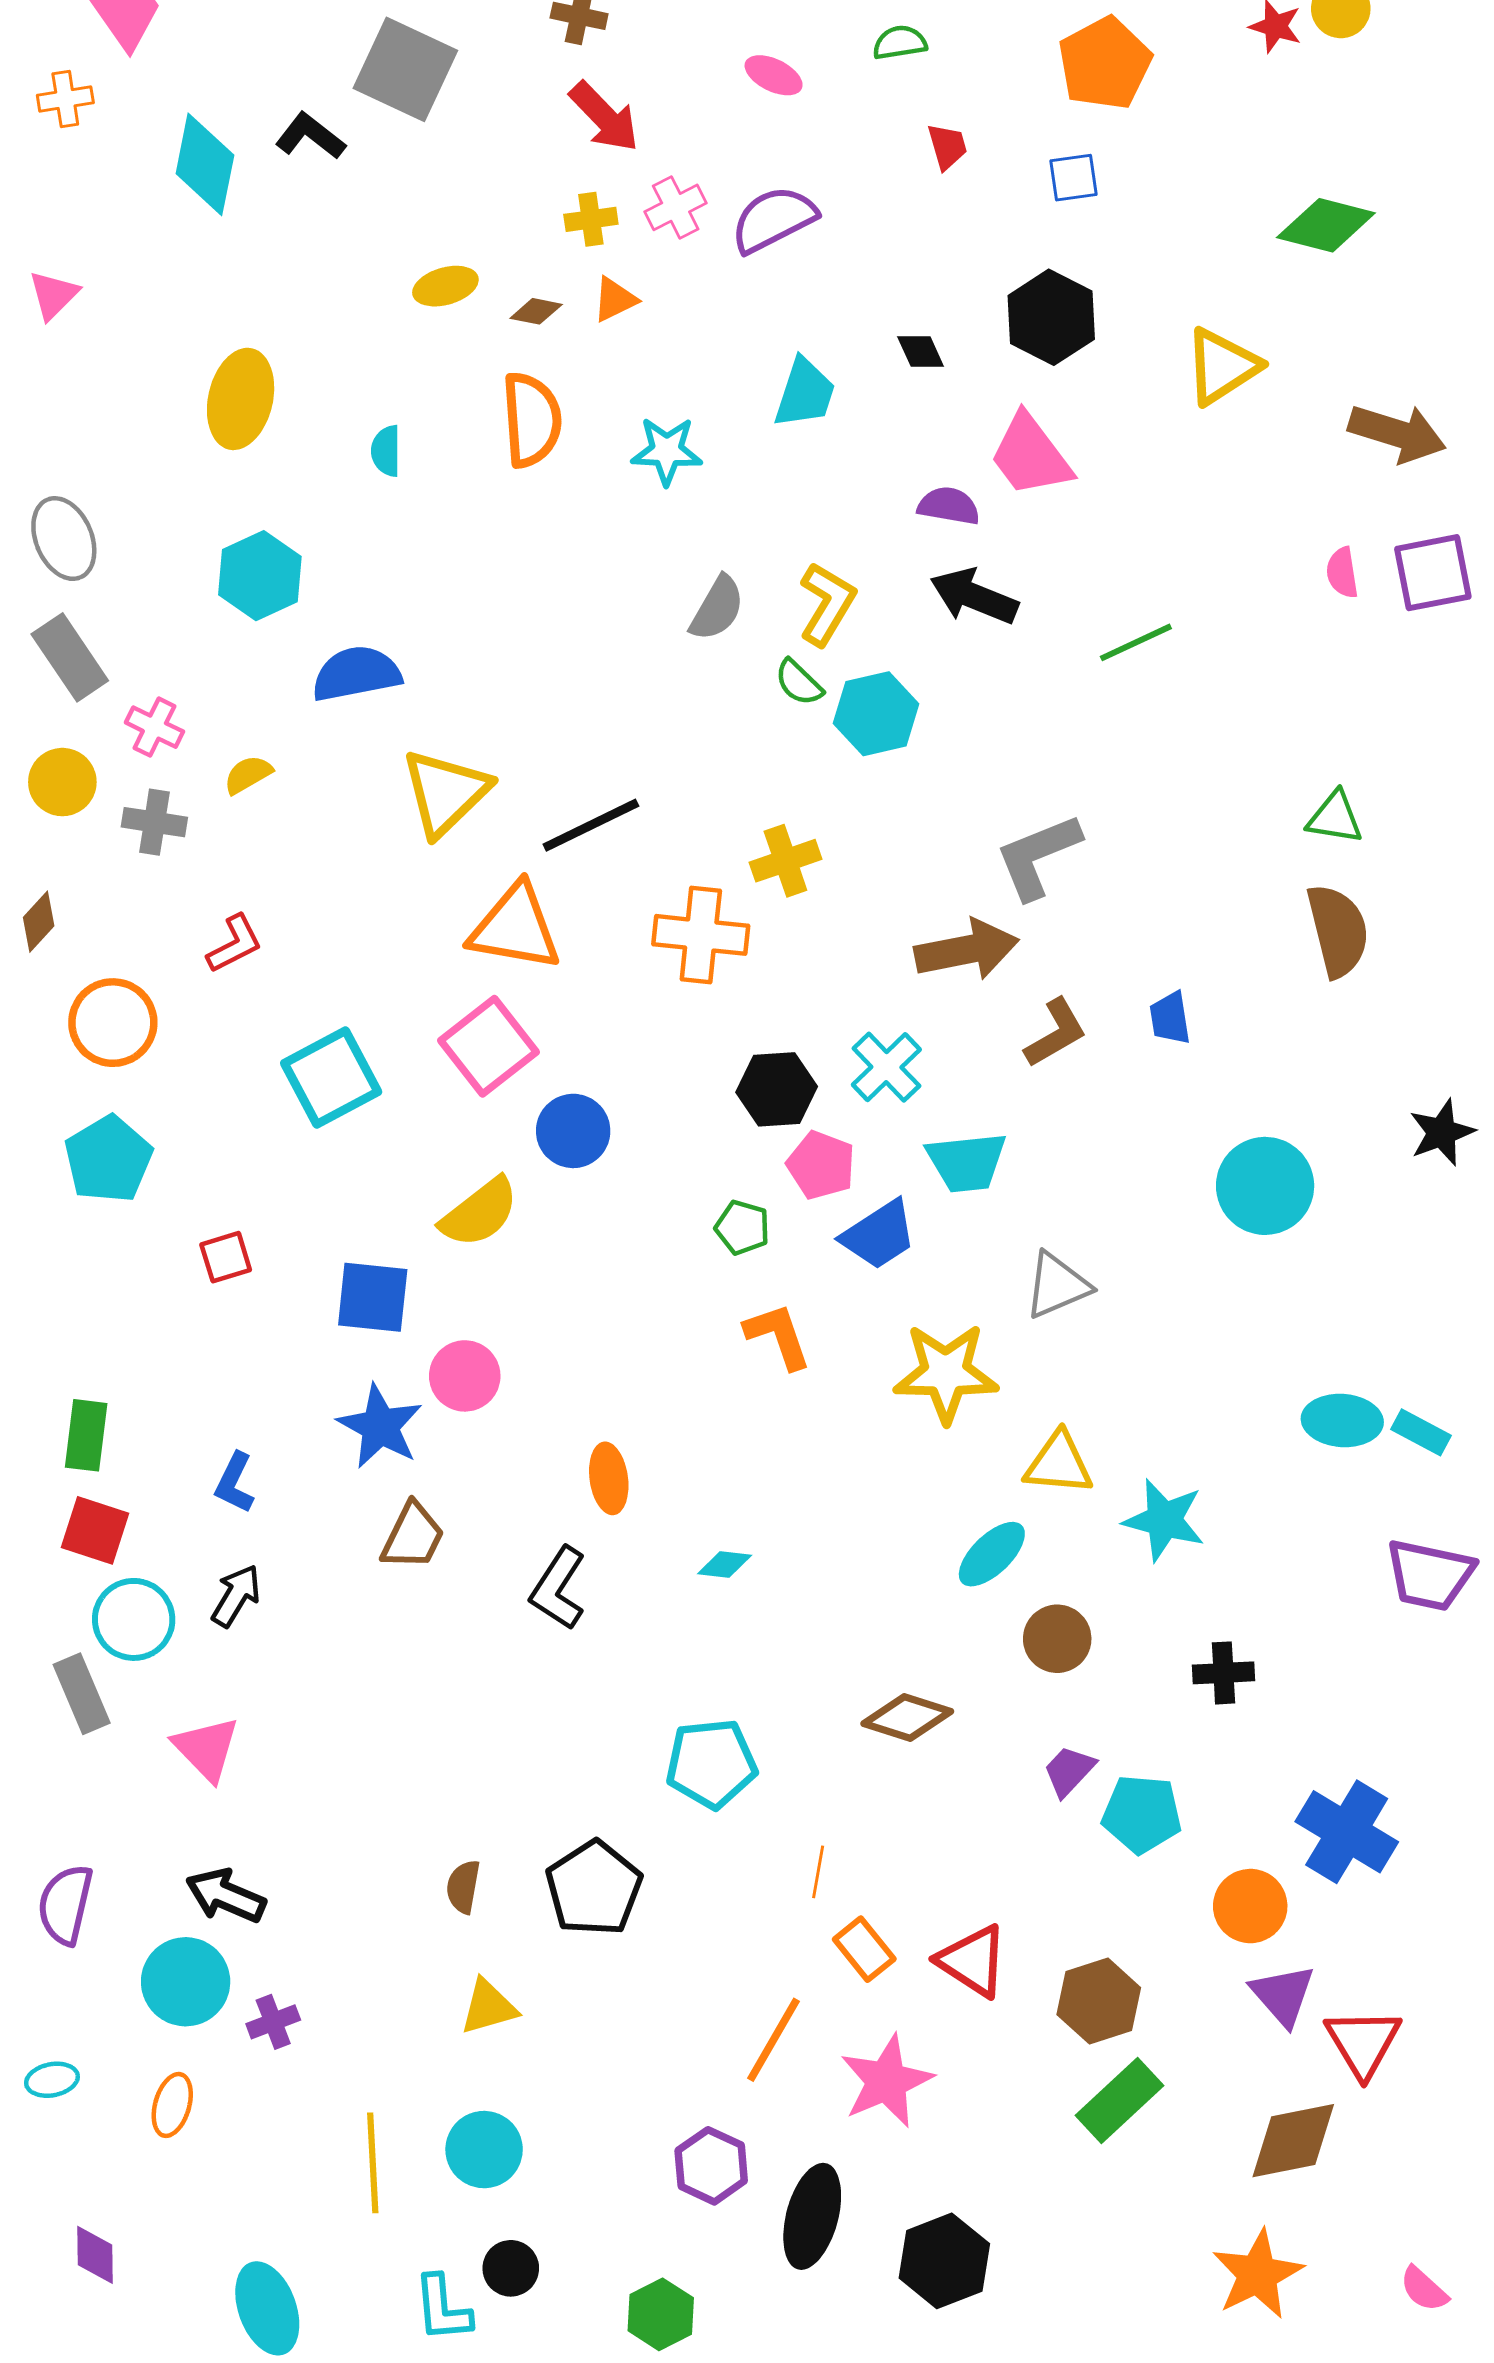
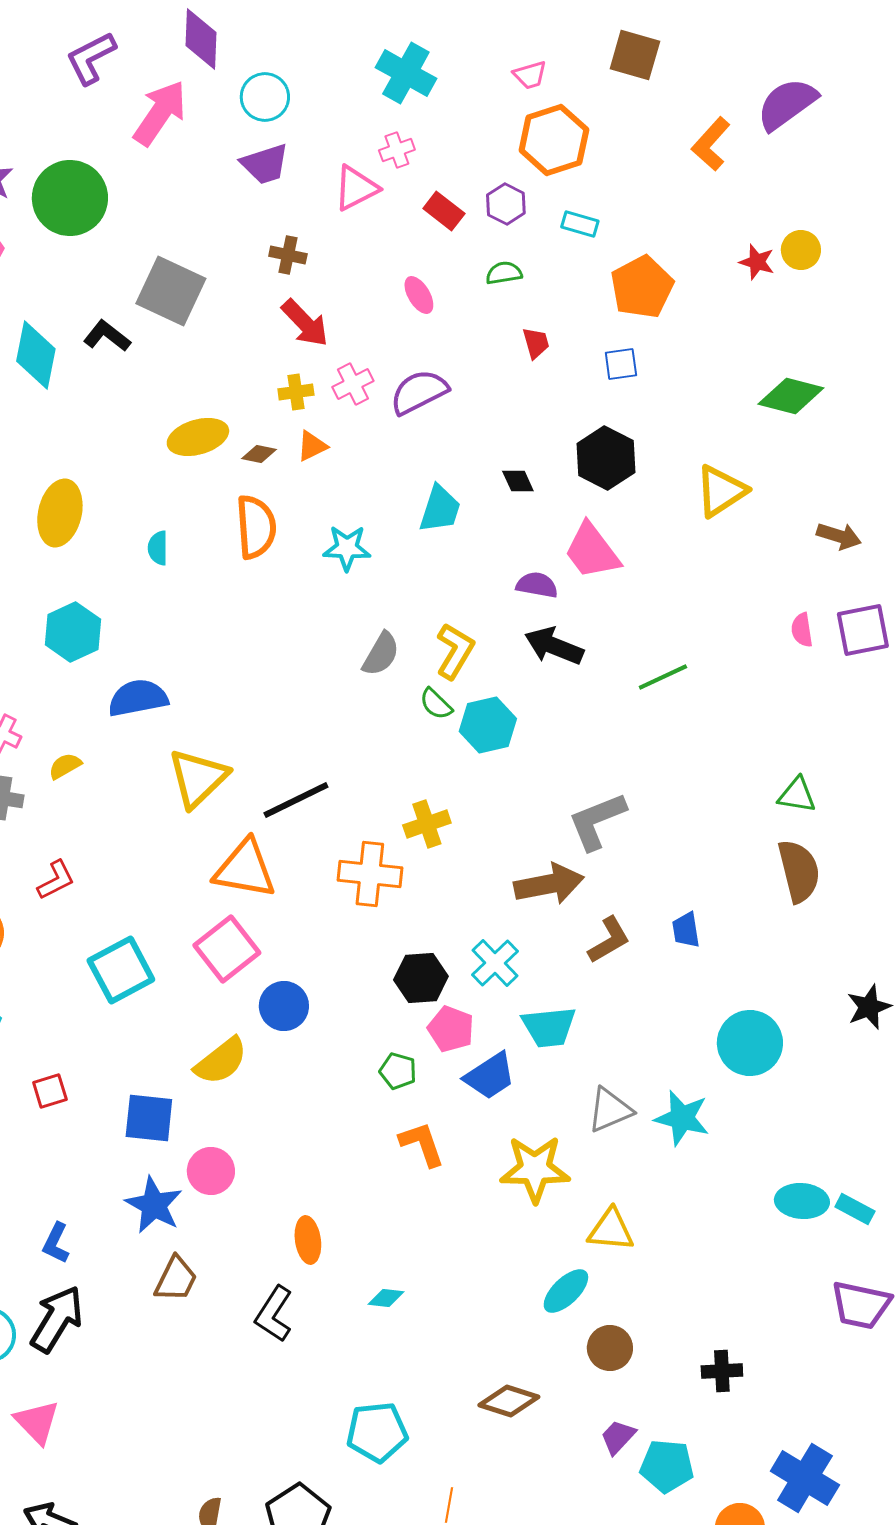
pink ellipse: (774, 75) -> (419, 295), turned 33
yellow ellipse: (445, 286) -> (198, 437), size x1.4
brown arrow: (1397, 433) -> (839, 536), size x0.7
cyan star: (1164, 1520) -> (682, 1118), moved
black arrow: (236, 1596) -> (57, 1319), size x1.6

